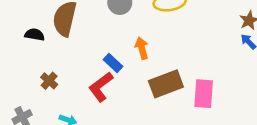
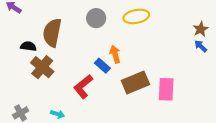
blue rectangle: (113, 63) -> (102, 66), moved
brown cross: (49, 81) -> (42, 67), moved, size x1.6

